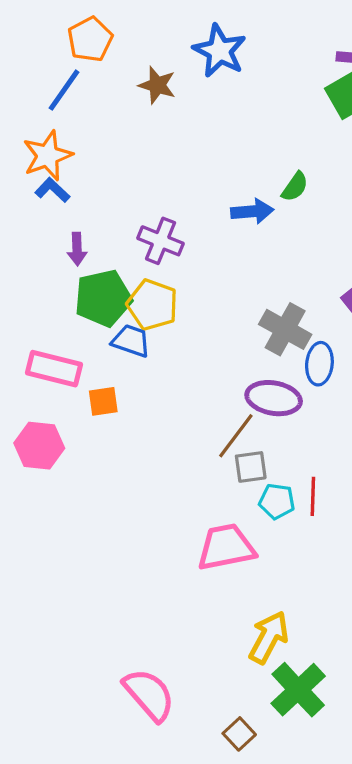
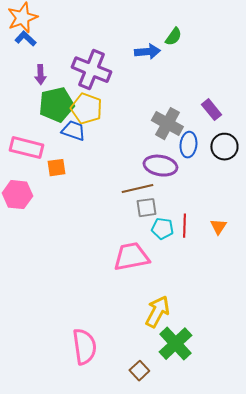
purple cross: (161, 241) -> (91, 70), size x1.4
brown line: (236, 436) -> (137, 189), turned 40
pink semicircle: (149, 695) -> (84, 347), turned 33

